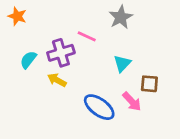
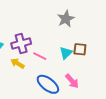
pink line: (87, 36) -> (40, 56), moved
brown square: (149, 84) -> (80, 49), moved

